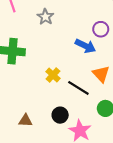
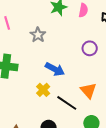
blue arrow: (85, 46) -> (55, 69), moved

